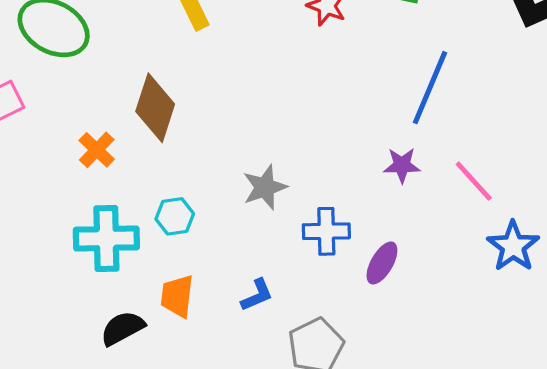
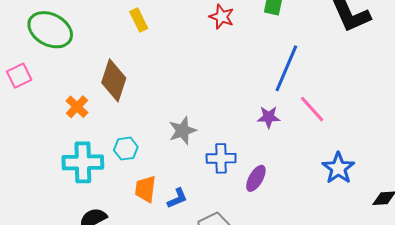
pink line: (474, 181) -> (312, 109), moved
orange trapezoid: (177, 296) -> (145, 189), moved

